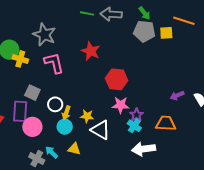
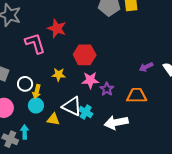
pink L-shape: (54, 63) -> (35, 43), moved
yellow star: (87, 116) -> (59, 75), moved
cyan cross: (134, 126) -> (86, 112), moved
yellow triangle: (74, 149) -> (53, 119), moved
cyan arrow: (52, 152) -> (25, 132), turned 48

